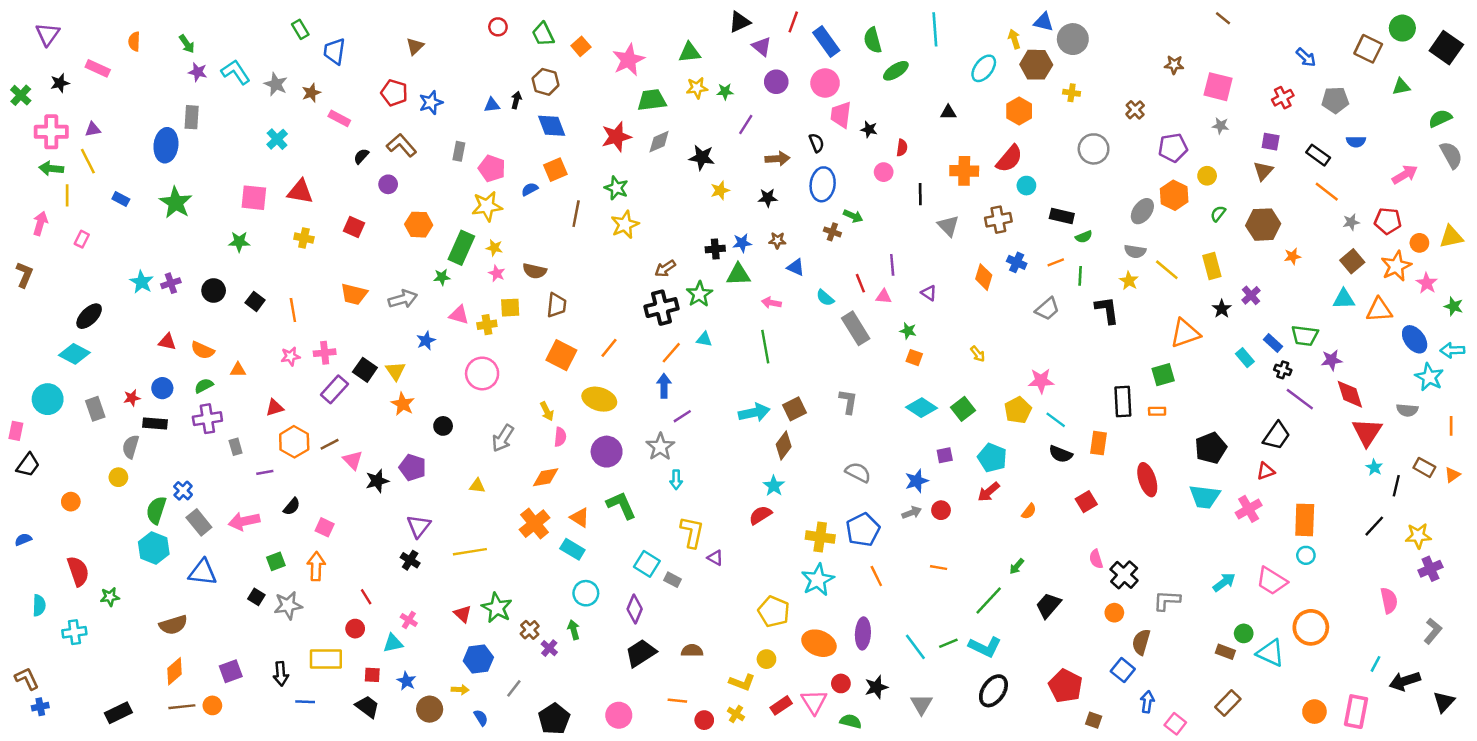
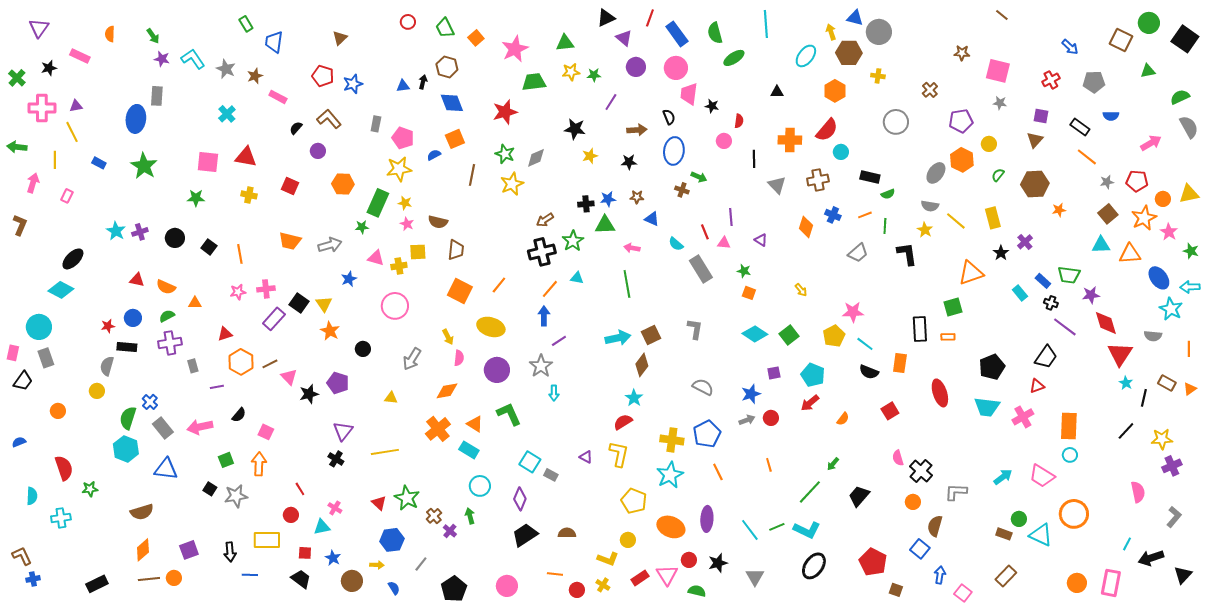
gray diamond: (659, 142) -> (536, 158), moved
green arrow: (51, 168) -> (17, 147), moved
gray rectangle: (95, 409) -> (46, 358), moved
yellow L-shape: (692, 532) -> (619, 454), moved
orange line: (939, 568) -> (769, 465), turned 64

